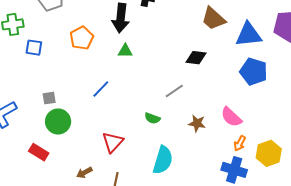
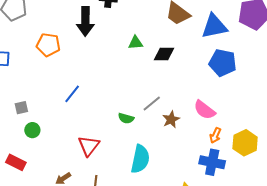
orange pentagon: (82, 38) -> (48, 45), turned -30
green triangle: (125, 51) -> (135, 43), moved
gray line: (174, 91) -> (152, 103), moved
green circle: (58, 122) -> (32, 130), size x0.6
brown star: (197, 123) -> (171, 119), turned -30

